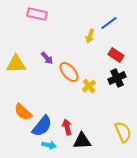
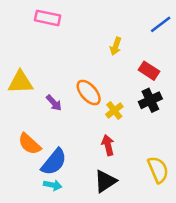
blue line: (109, 23) -> (161, 24), moved
purple arrow: (47, 58) -> (54, 103), moved
red arrow: (67, 127) -> (108, 145), moved
black triangle: (82, 141) -> (105, 181), turned -30
cyan arrow: (49, 145) -> (53, 185), moved

